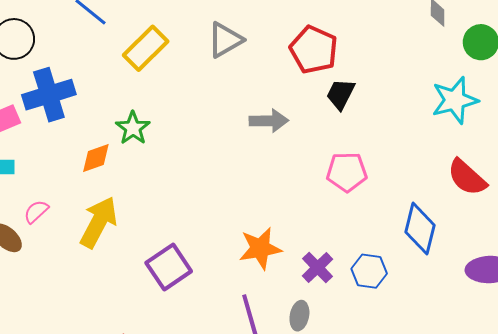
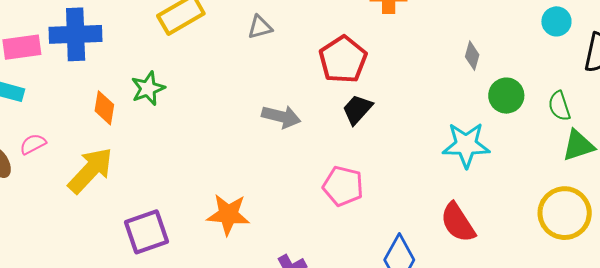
gray triangle: (225, 40) -> (260, 27), size x0.7
orange diamond: (96, 158) -> (104, 108), turned -76
orange star: (260, 248) -> (228, 214), moved

